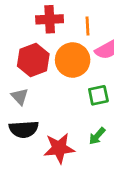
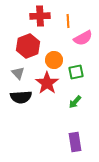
orange circle: (73, 60) -> (54, 60), moved, size x0.7
red star: (59, 148) -> (47, 83), moved, turned -30

